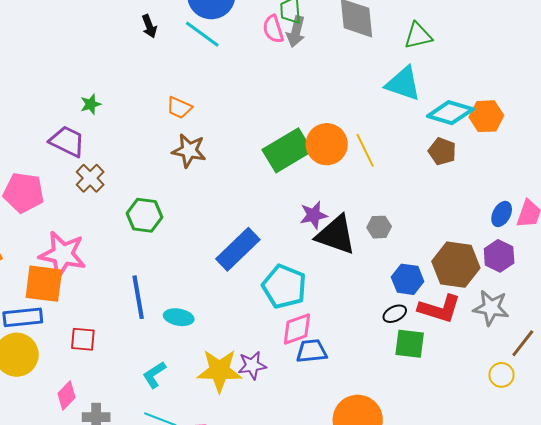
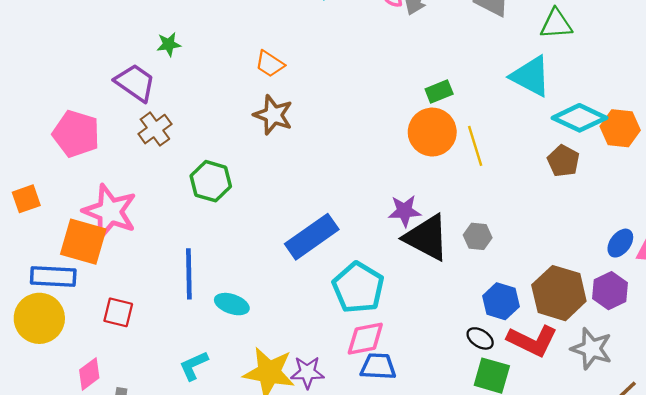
green rectangle: (287, 150) -> (439, 91), moved, size x0.5
black ellipse: (395, 314) -> (480, 338), turned 50

